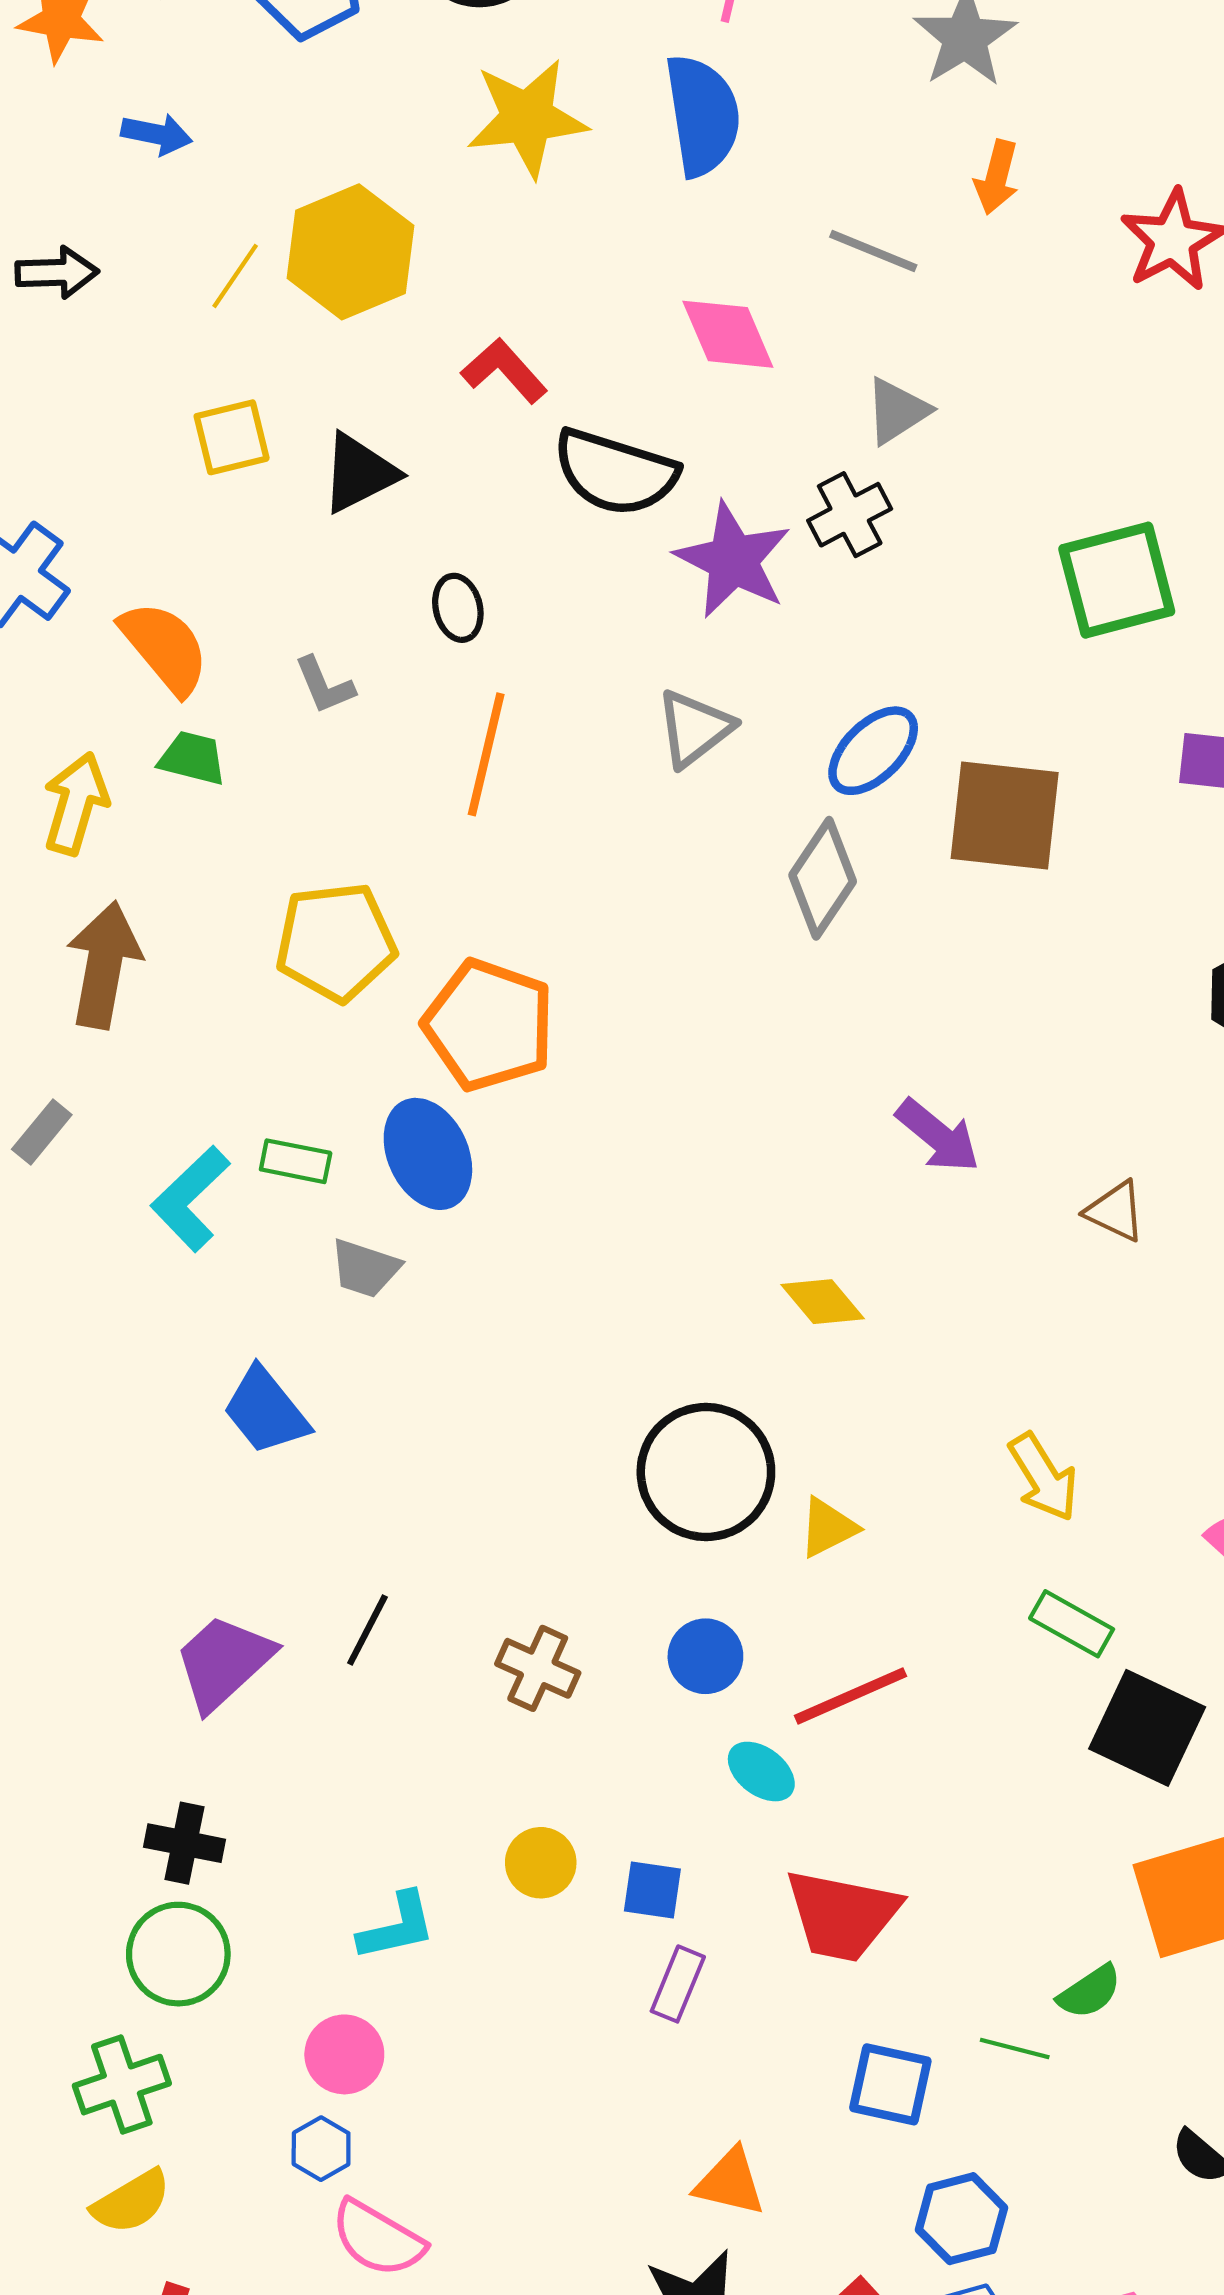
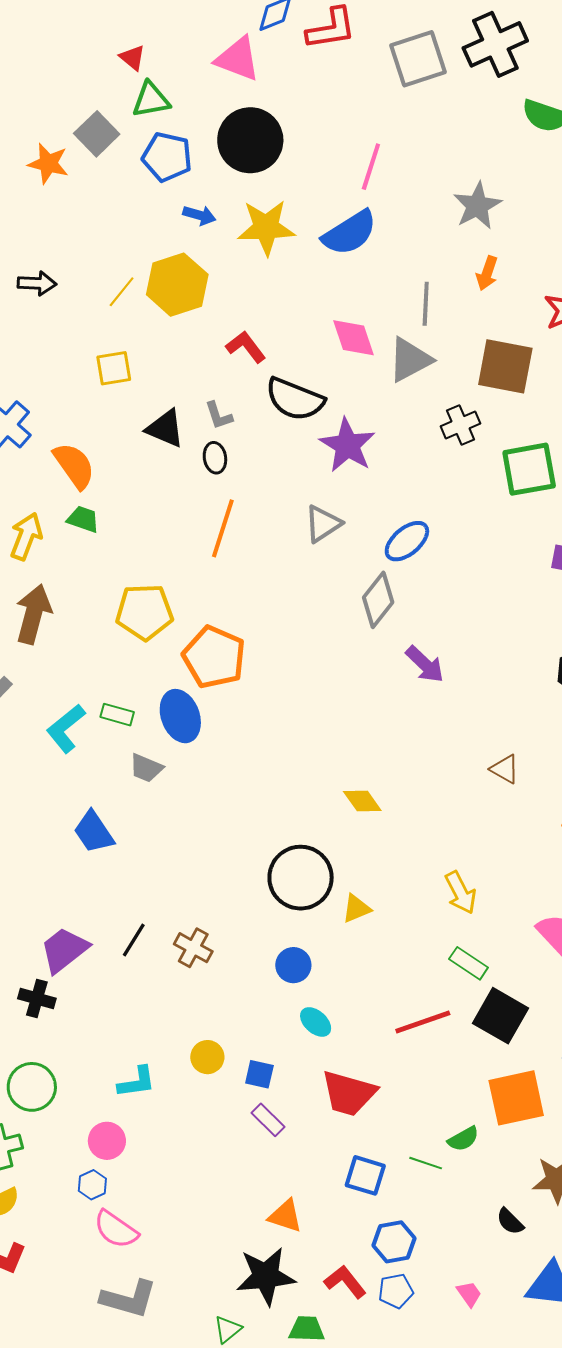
blue semicircle: (703, 115) -> (350, 233), turned 62
blue arrow: (157, 134) -> (199, 215), moved
gray line: (873, 251) -> (426, 304), turned 66
gray triangle: (897, 411) -> (410, 360), moved, size x1.4
black triangle: (359, 473) -> (165, 428), moved, turned 45
black cross: (850, 515) -> (460, 425), moved
gray L-shape: (324, 685) -> (219, 415), moved
brown square: (1005, 816) -> (505, 366), moved
purple arrow: (938, 1136) -> (425, 664), moved
brown cross: (538, 1668) -> (193, 948), moved
red line: (851, 1696) -> (423, 1022), moved
black cross: (185, 1843) -> (37, 999), moved
purple rectangle: (678, 1984) -> (268, 1120), turned -72

